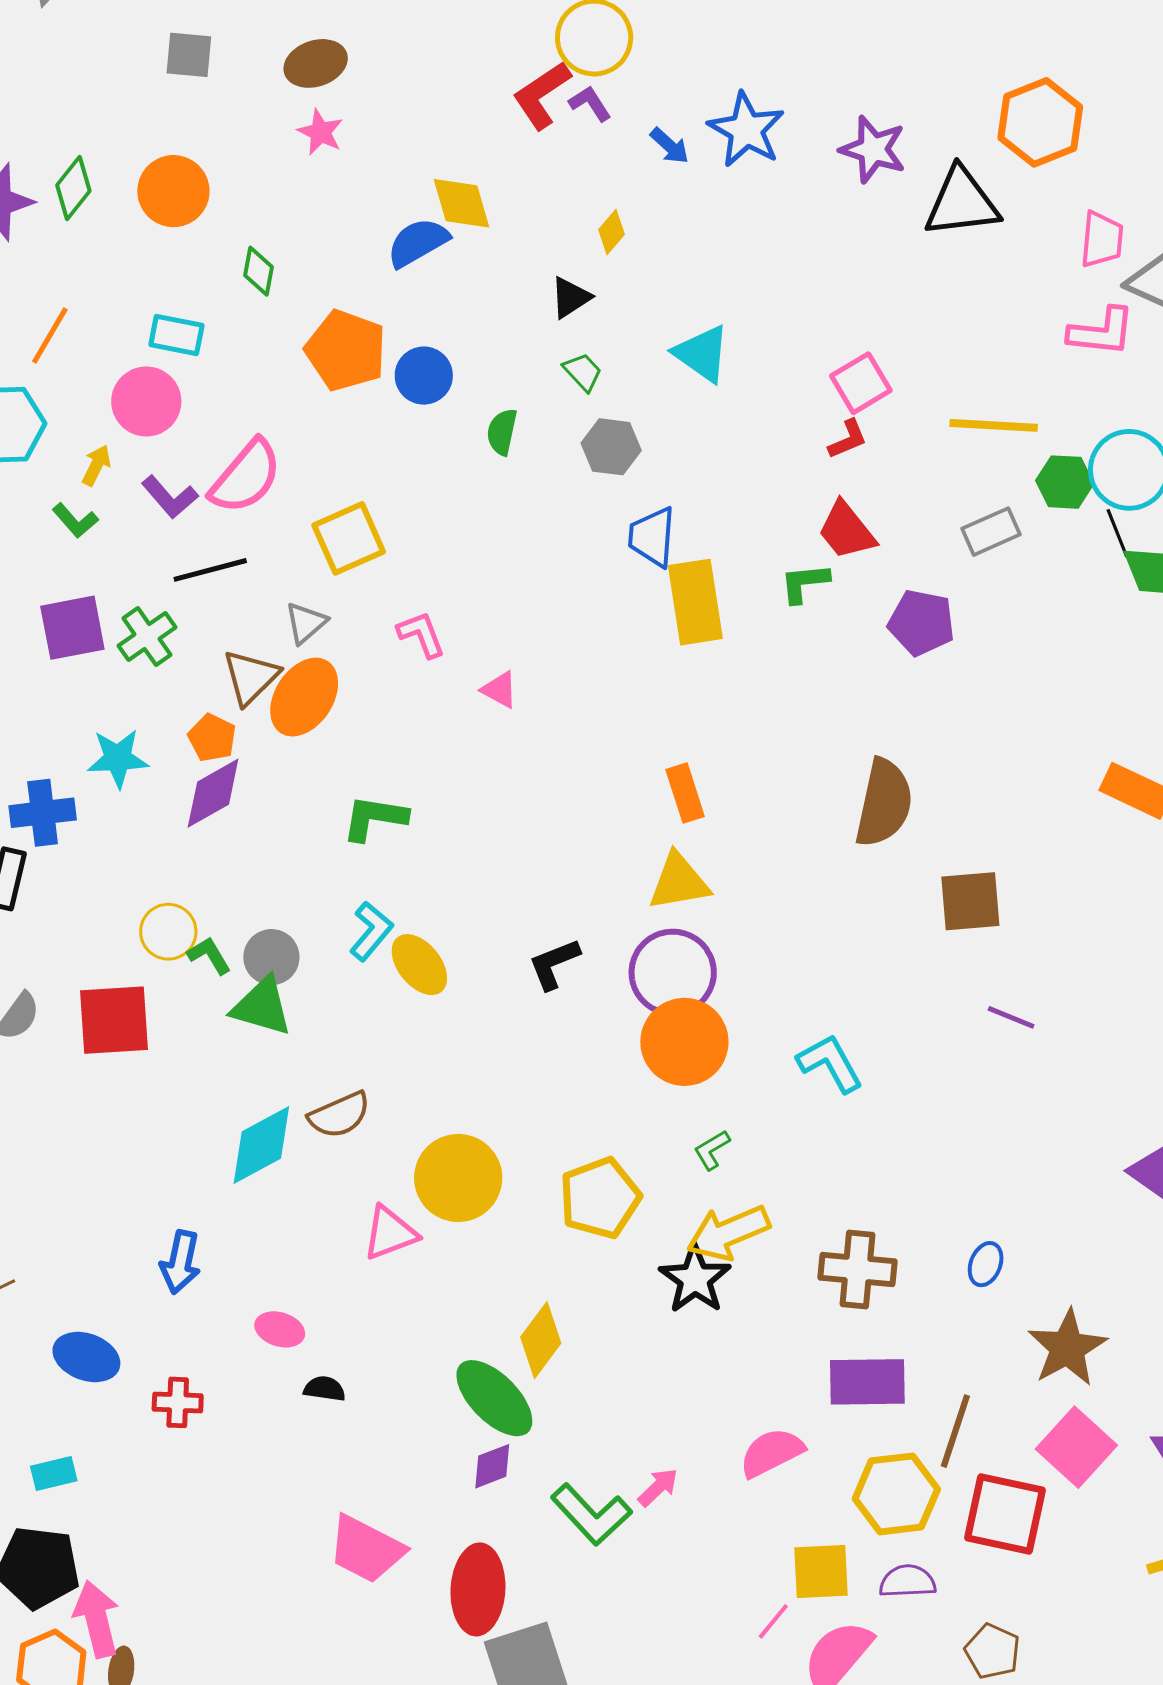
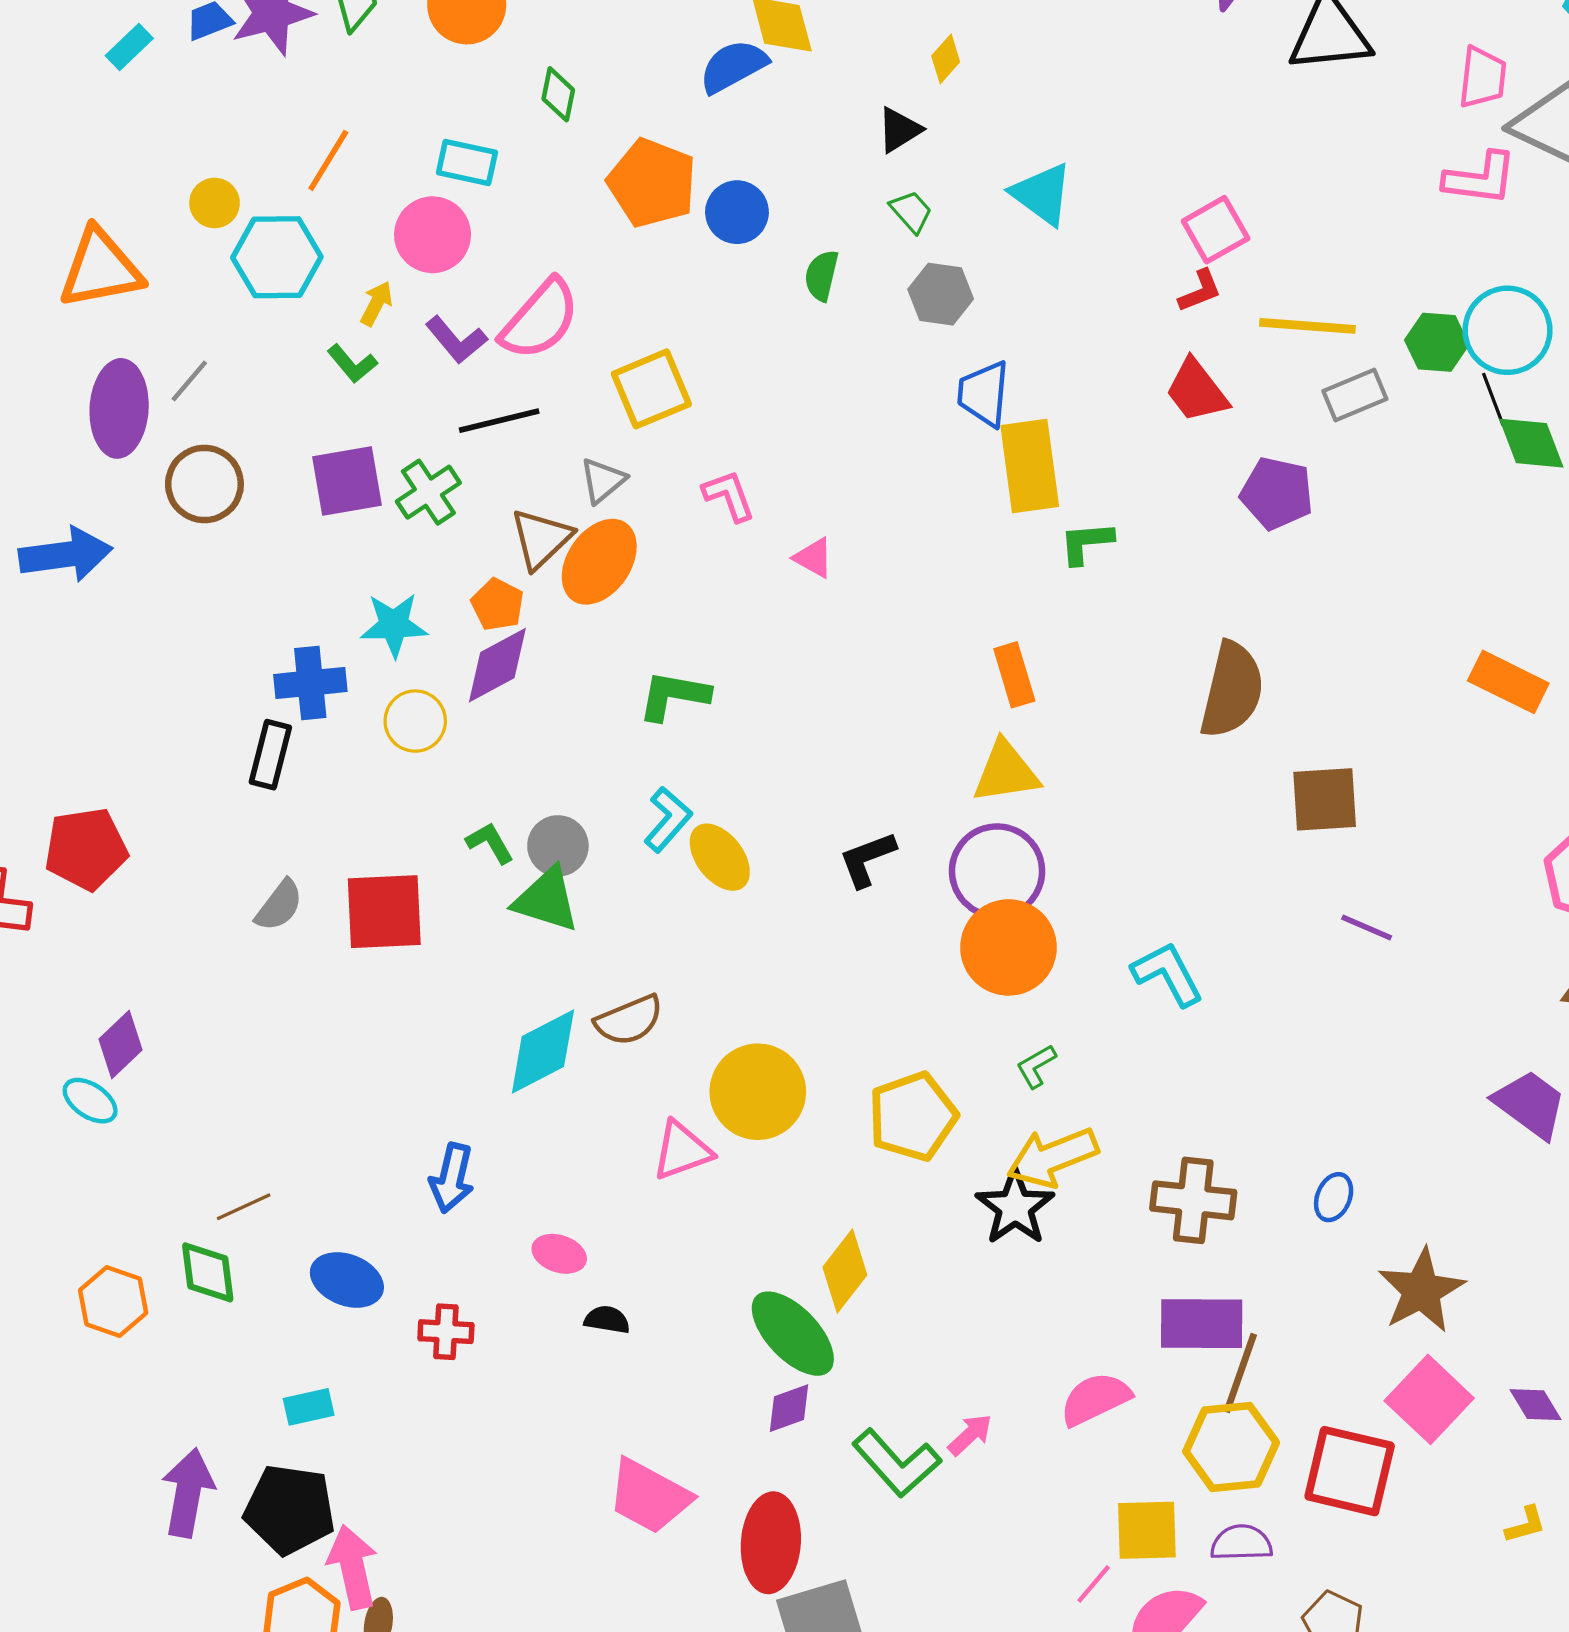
yellow line: (994, 425) -> (1307, 326), moved
green L-shape: (805, 583) -> (1086, 543), moved
yellow circle: (168, 932) -> (415, 721), moved
brown line: (955, 1431) -> (1240, 1373), moved

